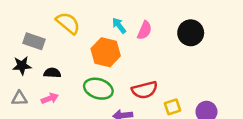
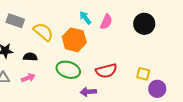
yellow semicircle: (68, 23) -> (43, 32), moved
gray rectangle: (34, 41) -> (15, 21), moved
yellow square: (172, 107) -> (143, 74), moved, turned 32

